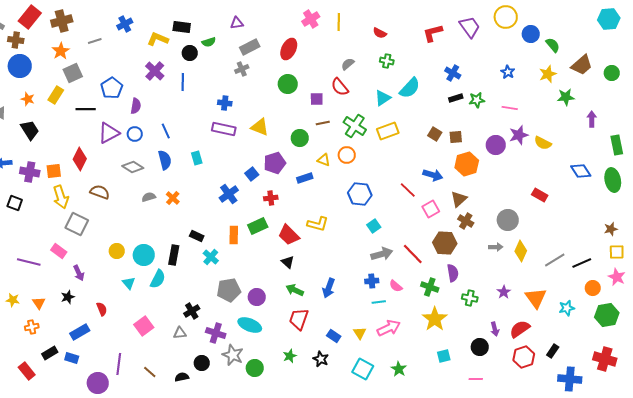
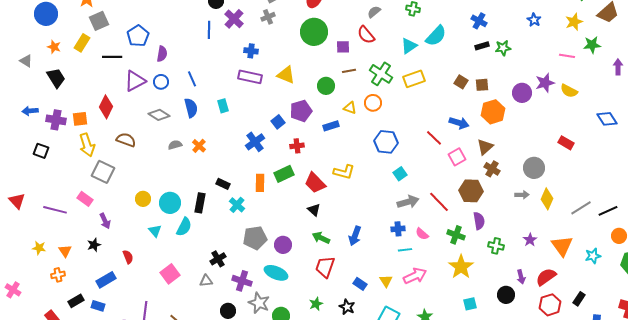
purple cross: (155, 71) -> (234, 19), moved
green circle: (288, 84) -> (314, 32), size x1.4
pink line: (510, 108) -> (567, 56), moved

